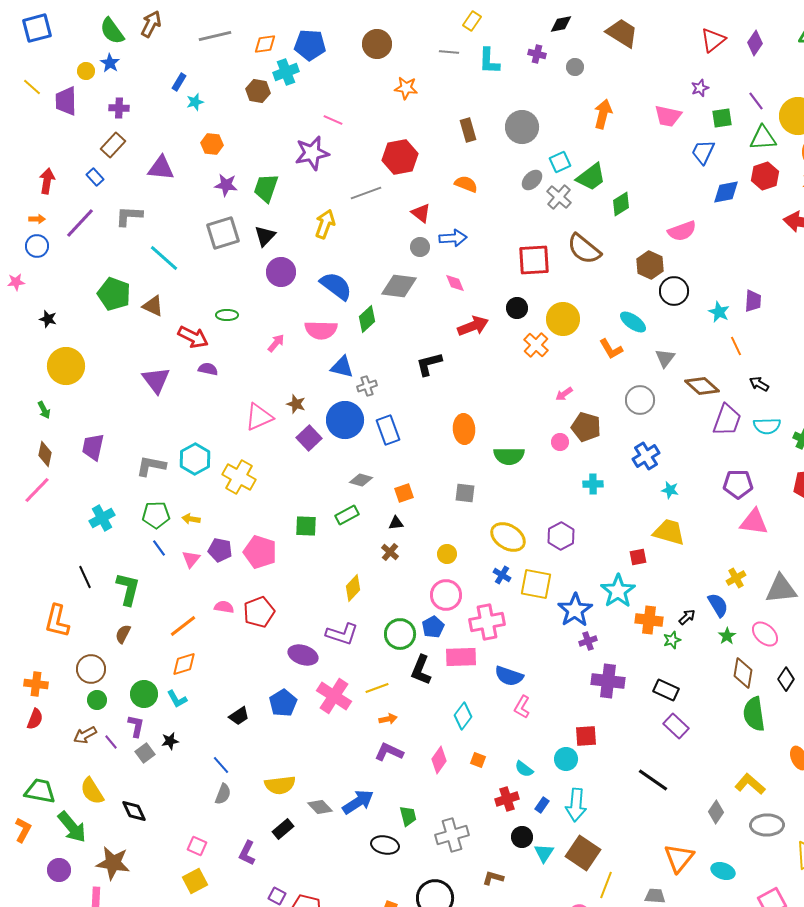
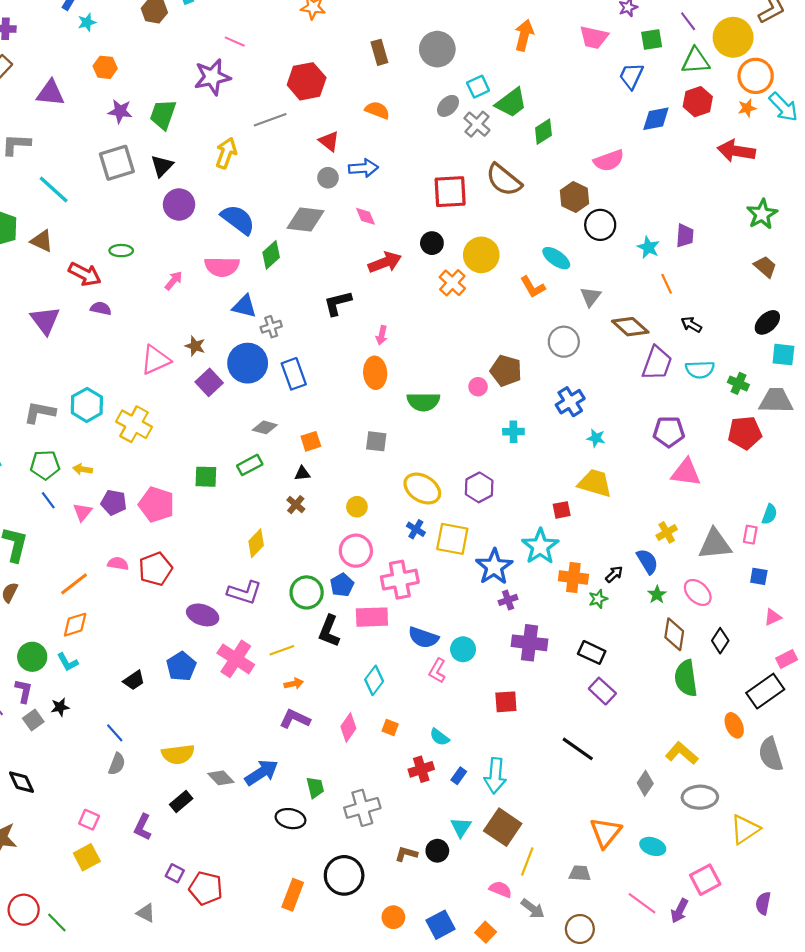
pink arrow: (564, 394) -> (382, 335), moved, turned -42
cyan circle: (566, 759) -> (463, 649), moved
black circle: (522, 837) -> (437, 851), moved

